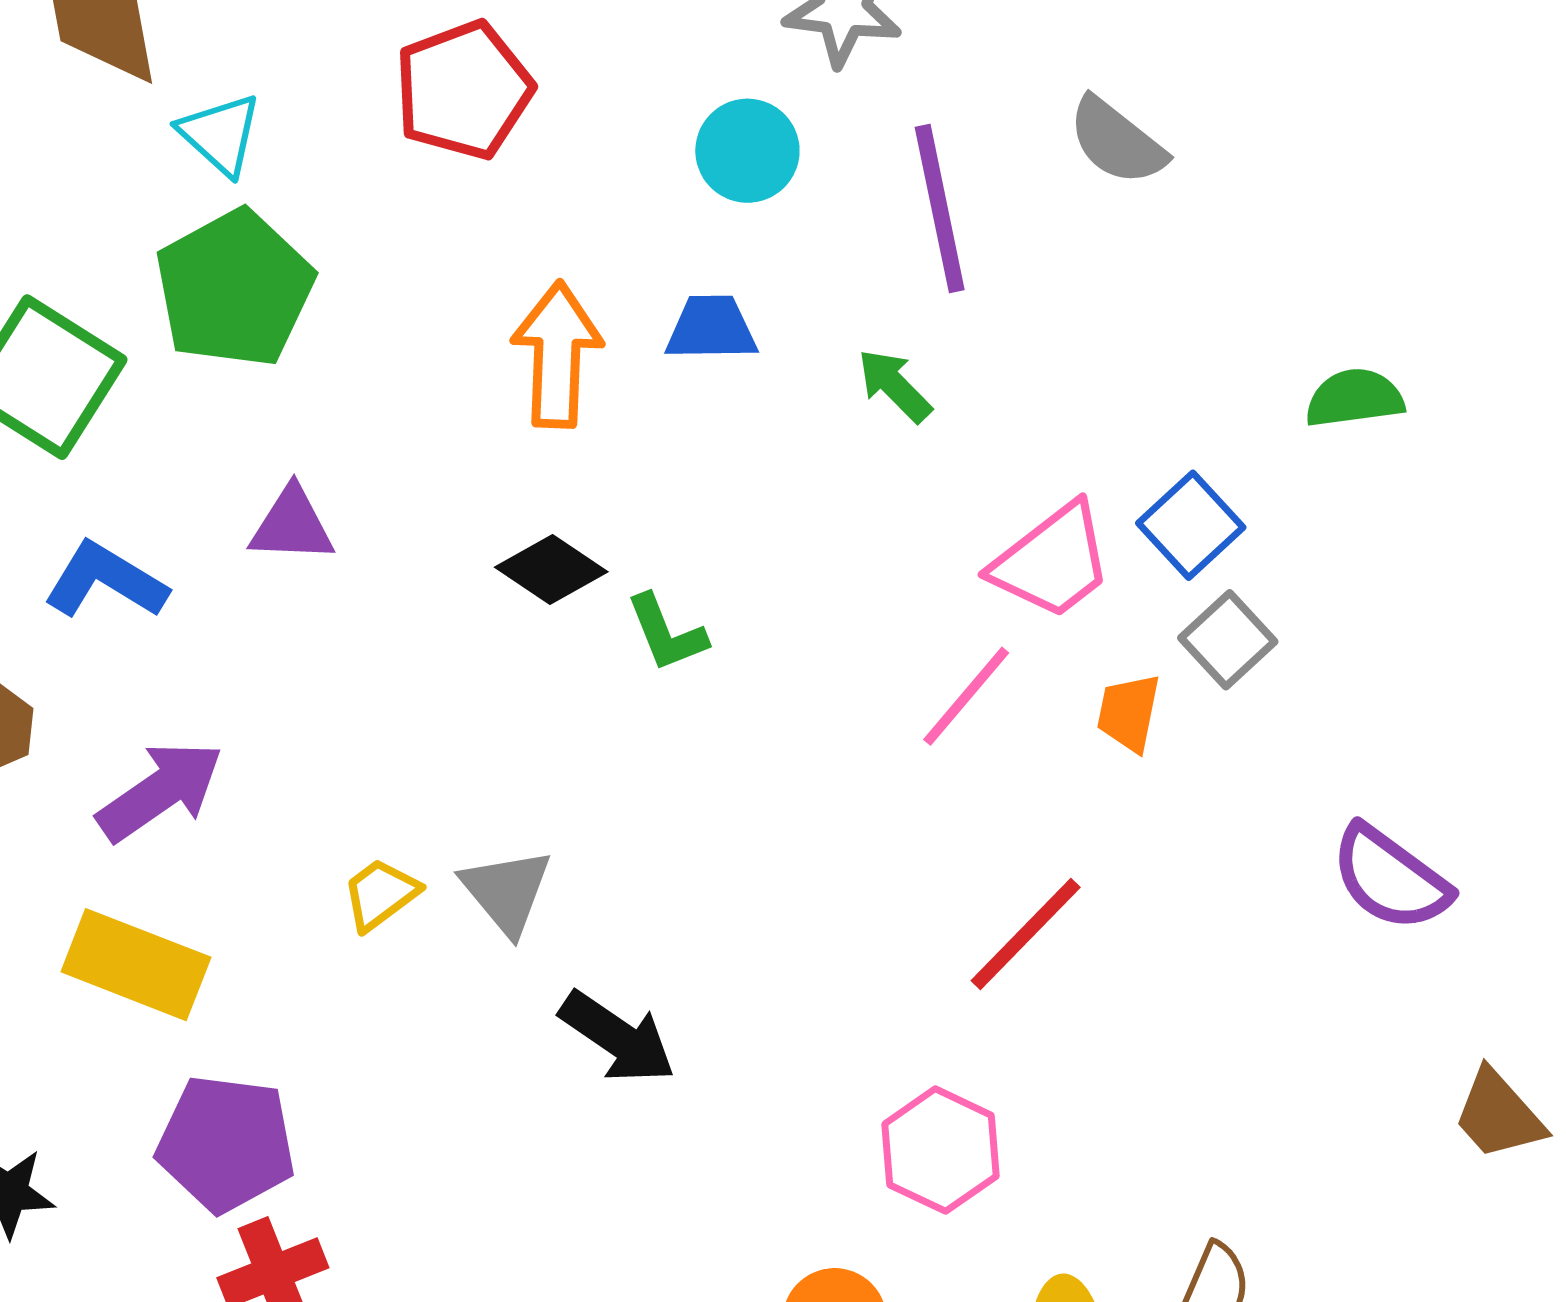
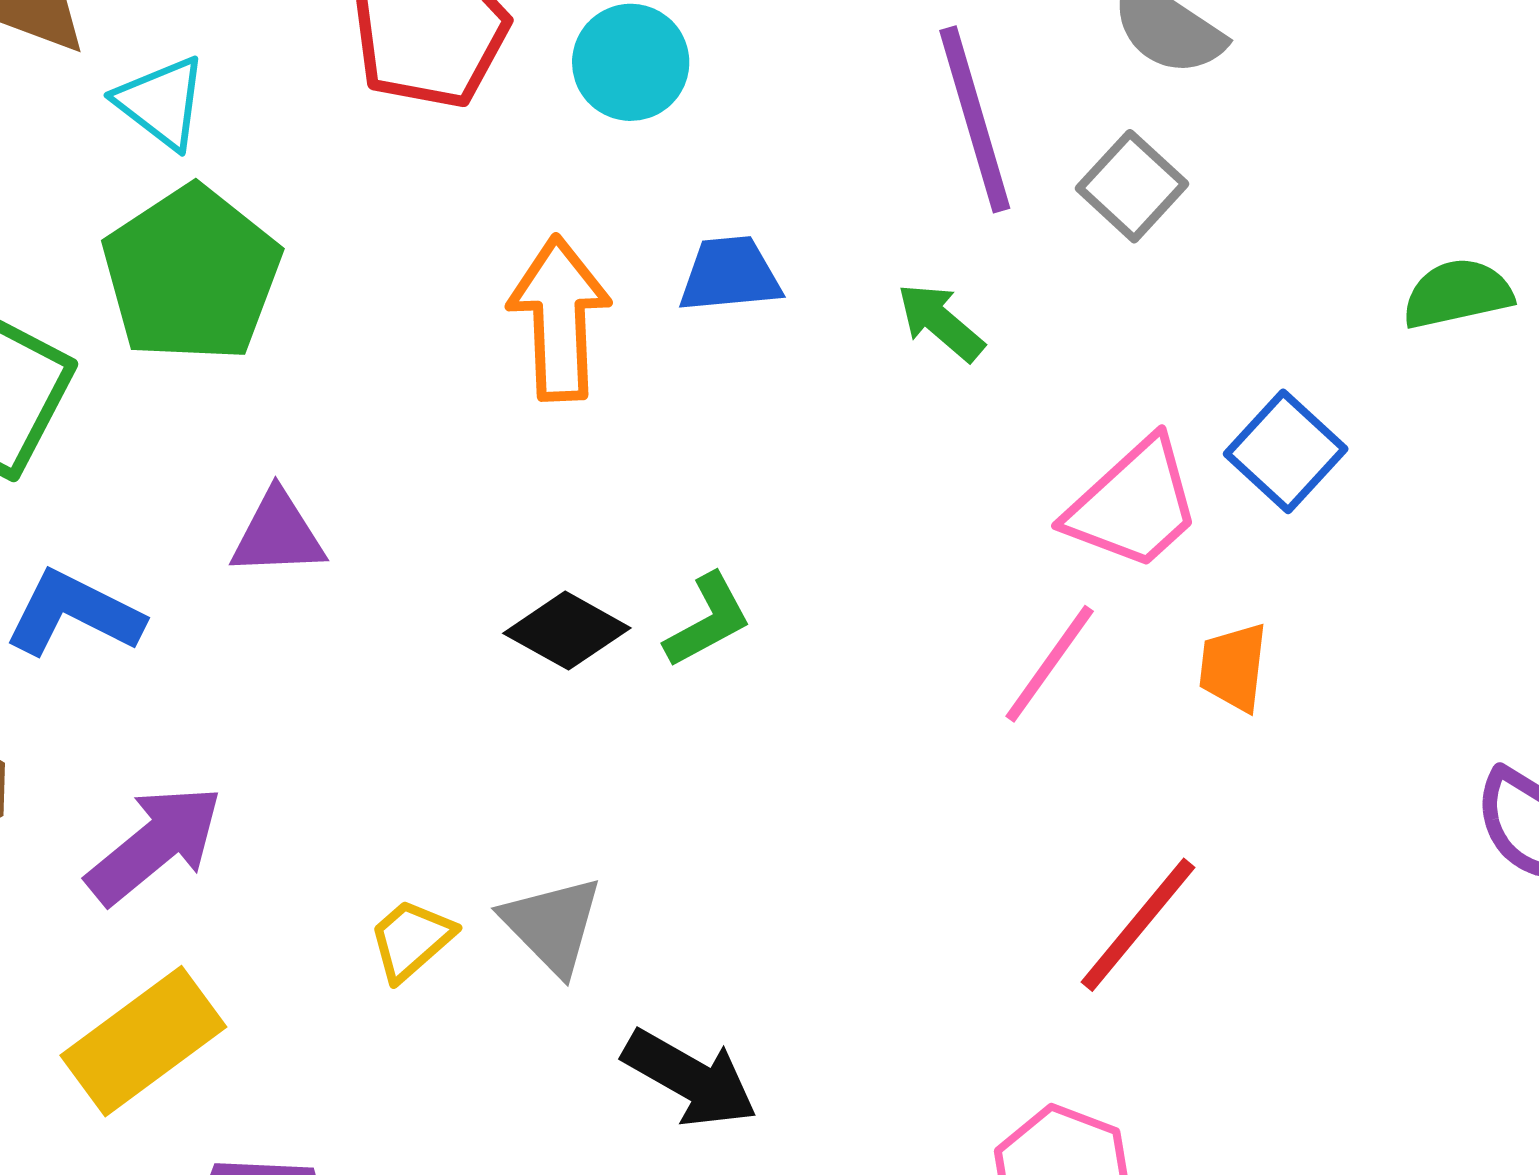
cyan circle: (747, 151) -> (631, 62), moved
black diamond: (551, 569) -> (567, 631), moved
green L-shape: (666, 633) -> (708, 620), turned -92
gray square: (1228, 640) -> (1132, 186), moved
yellow rectangle: (136, 965) -> (143, 1041), turned -53

